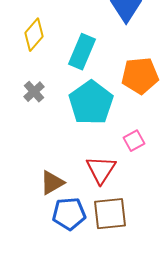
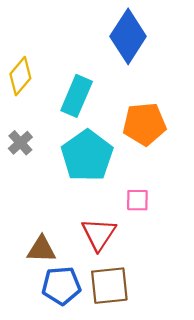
pink square: (134, 141) -> (137, 200), turned 30
brown triangle: (52, 183) -> (41, 249), turned 32

